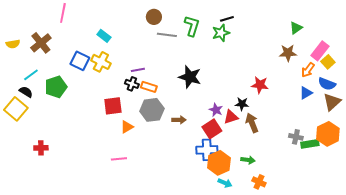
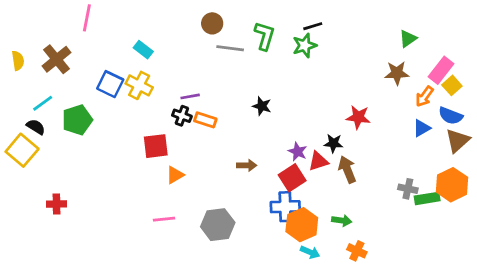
yellow semicircle: (13, 44) -> (18, 61), turned -88
black star: (190, 77) -> (262, 106), size x0.6
gray hexagon: (152, 110) -> (218, 225), moved

